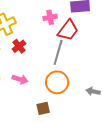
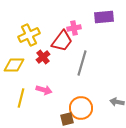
red trapezoid: (68, 30) -> (62, 41), moved
orange circle: (57, 82) -> (81, 108), moved

